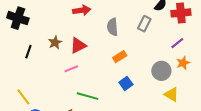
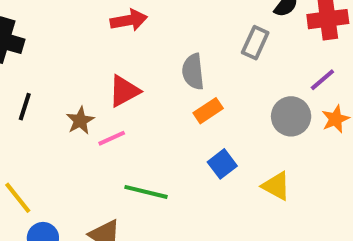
gray semicircle: (112, 27) -> (193, 72), moved
brown star: (55, 42) -> (80, 121), moved
gray circle: (161, 71) -> (291, 116), moved
yellow triangle: (171, 94) -> (276, 186), moved

